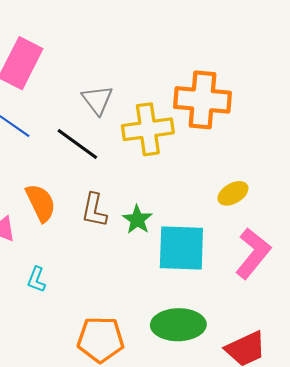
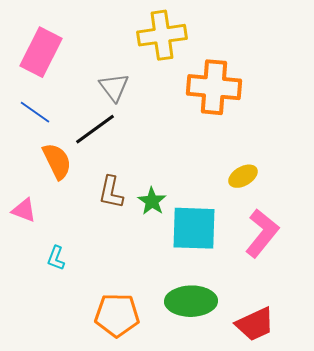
yellow cross: (148, 129) -> (162, 35), moved
black line: (77, 144) -> (95, 129), turned -72
orange semicircle: (41, 203) -> (57, 161), moved

